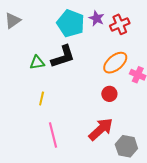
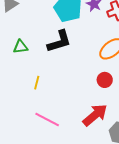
green triangle: (37, 63) -> (20, 47), moved
pink line: (53, 135) -> (47, 120), turned -50

